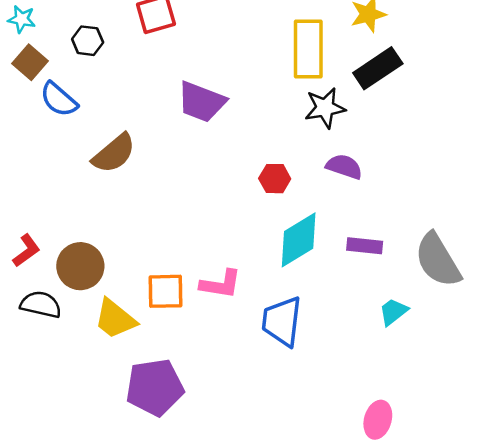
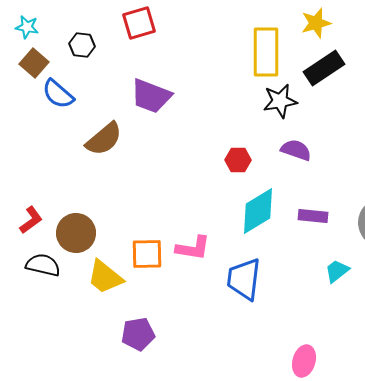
purple trapezoid: (201, 102) -> (151, 96), moved
purple pentagon: (155, 387) -> (138, 334), size x0.7
pink ellipse: (378, 420) -> (304, 361), moved

